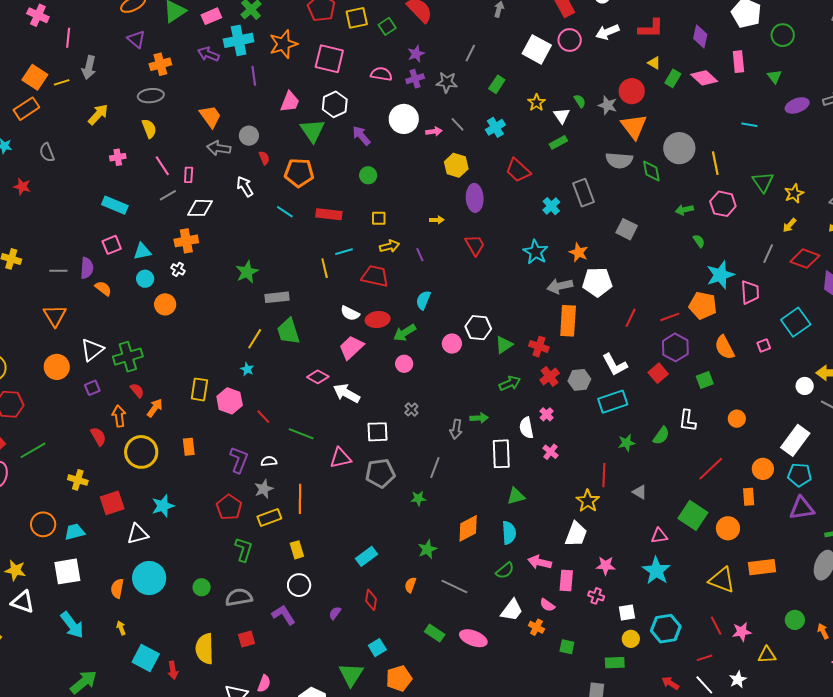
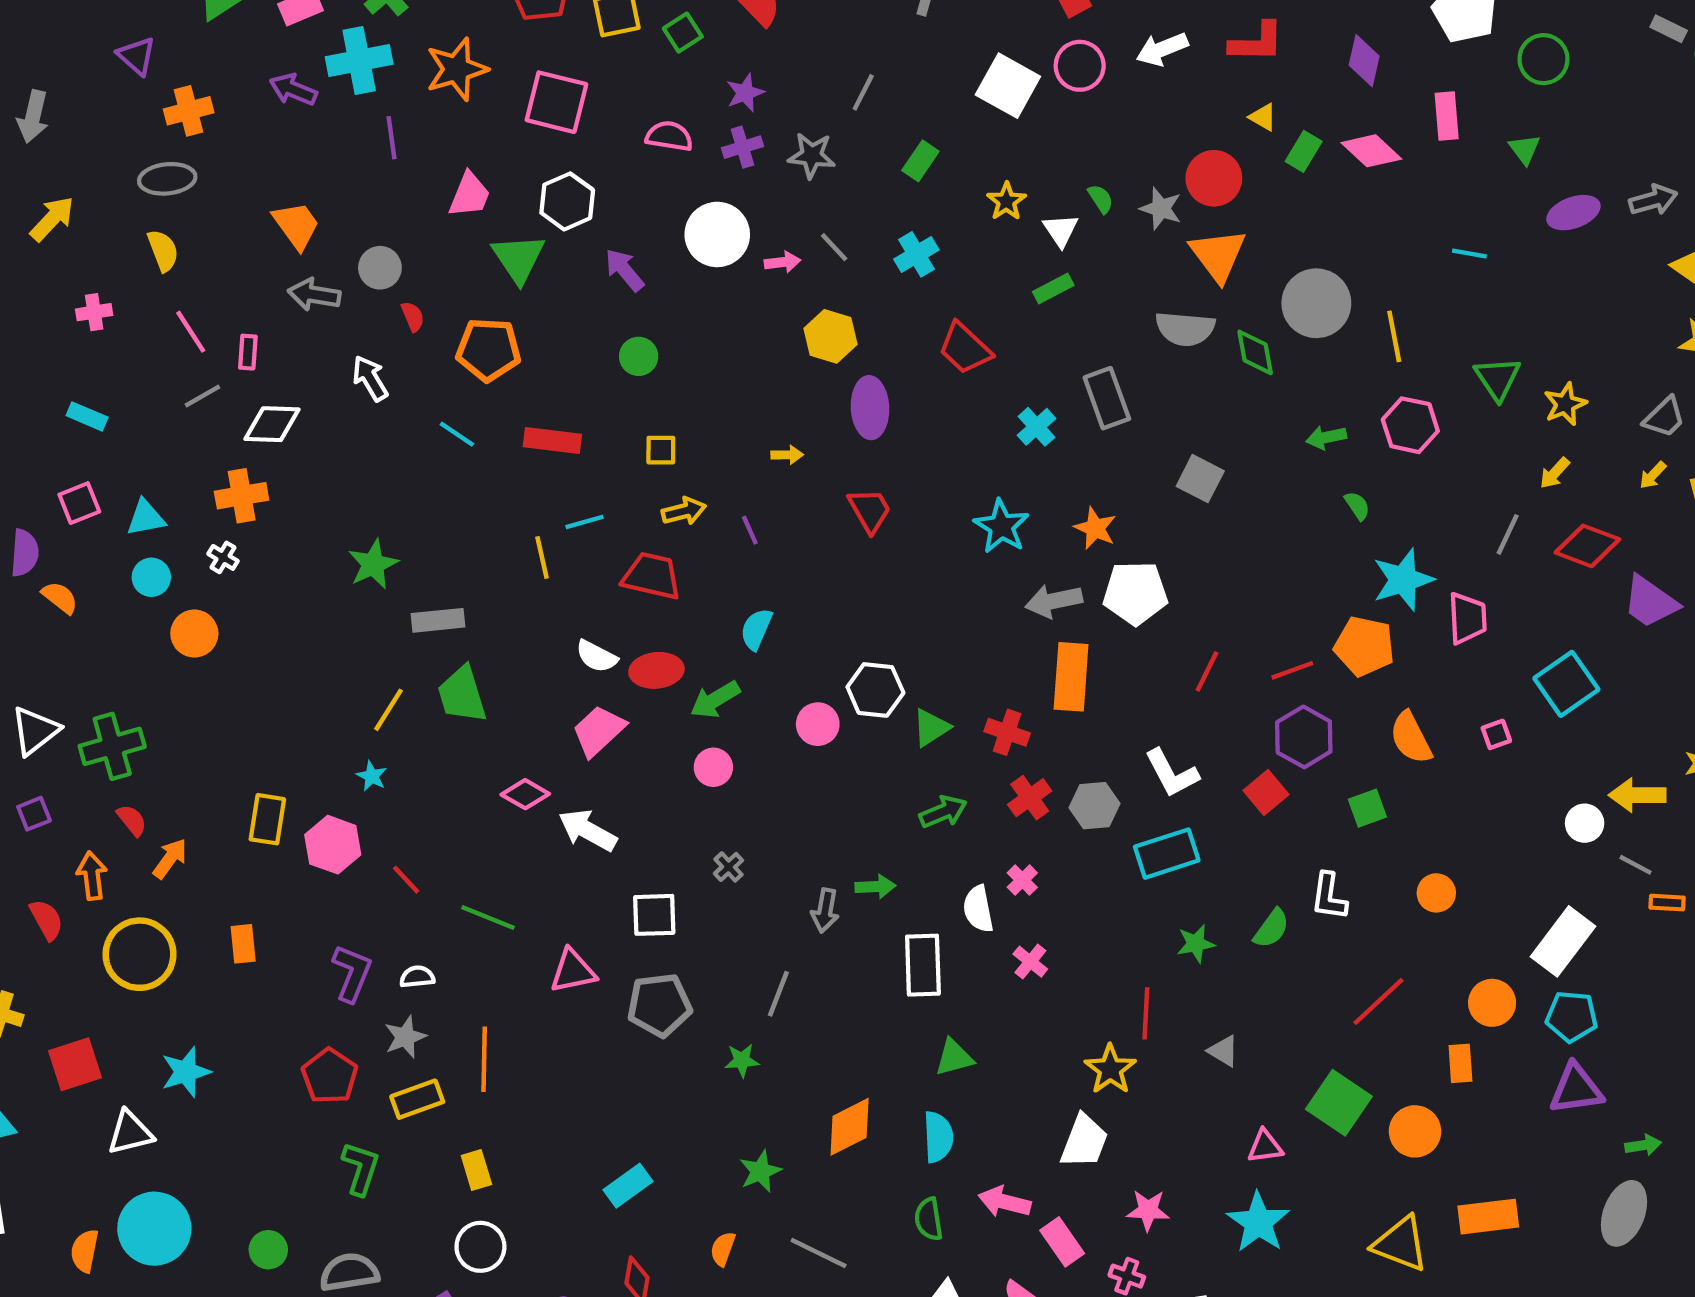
cyan rectangle: (115, 205) -> (87, 416), size x0.7
green semicircle: (505, 571) -> (929, 1219), turned 120
pink rectangle: (566, 580) -> (1062, 1242), turned -40

